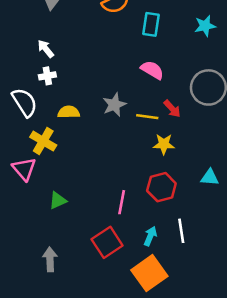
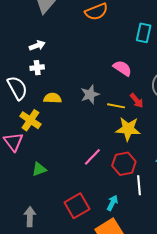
cyan rectangle: (151, 24) -> (144, 33), moved
white arrow: (46, 49) -> (37, 46), turned 105
yellow star: (164, 144) -> (128, 129), size x1.4
pink line: (122, 202) -> (92, 157), moved, turned 30
white line: (181, 231) -> (139, 185), moved

